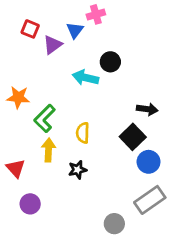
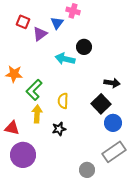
pink cross: (96, 14) -> (73, 11), turned 32
red triangle: (16, 168) -> (12, 128), turned -35
purple circle: (30, 204) -> (23, 155), size x1.6

